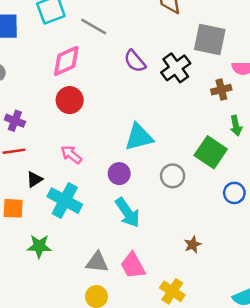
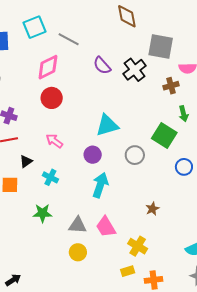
cyan cross: (65, 201) -> (50, 177), size x0.6
cyan arrow: (128, 212) -> (100, 185), turned -125
green star: (39, 246) -> (42, 213), moved

